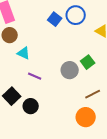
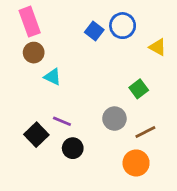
gray circle: (70, 70) -> (114, 119), moved
purple line: (35, 76) -> (62, 121), moved
black circle: (31, 106) -> (73, 148), moved

